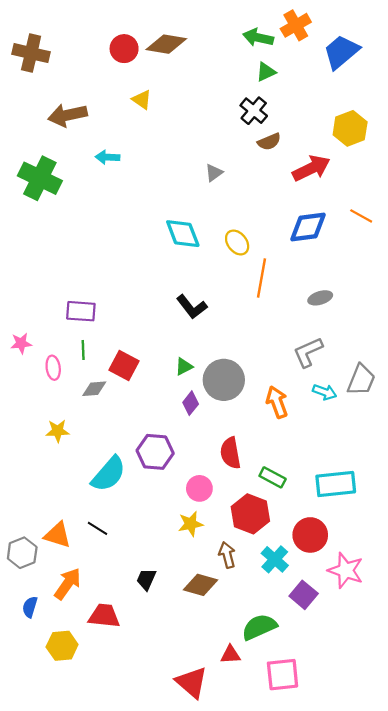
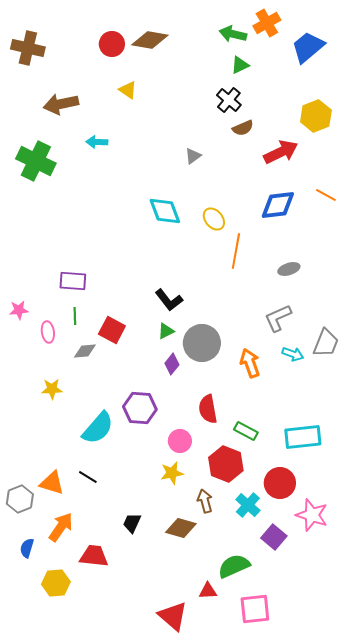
black L-shape: (192, 307) -> (169, 300), moved

